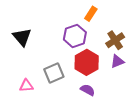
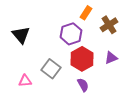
brown cross: (115, 40) -> (109, 25), moved
gray square: (54, 73) -> (51, 69), turned -30
purple semicircle: (88, 90) -> (83, 85), turned 32

